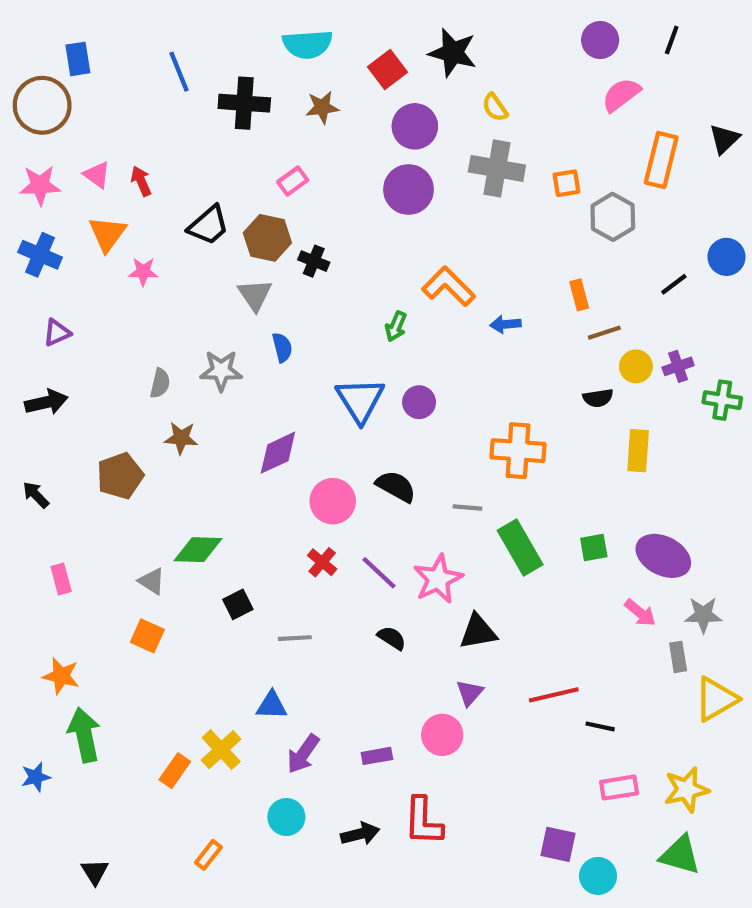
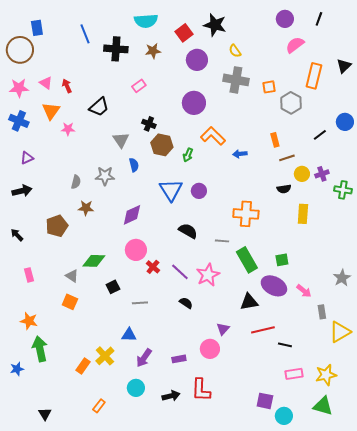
purple circle: (409, 190) -> (194, 103), moved
brown hexagon: (267, 238) -> (162, 145), moved
pink circle: (333, 501) -> (136, 250), moved
purple ellipse: (663, 556) -> (274, 286), moved
gray star: (703, 615) -> (342, 278), moved, turned -30
black triangle: (478, 632) -> (249, 302), moved

